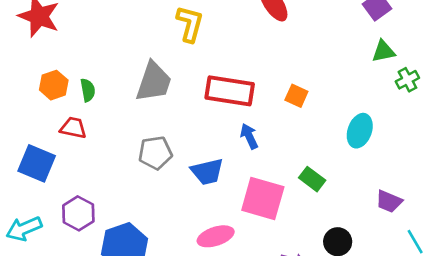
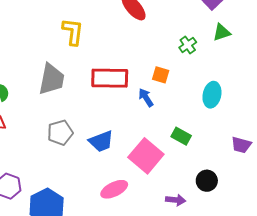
green cross: (407, 80) -> (188, 45), moved
blue arrow: (249, 136) -> (146, 98), moved
pink square: (263, 198) -> (146, 156), turned 32

